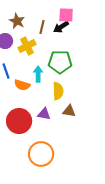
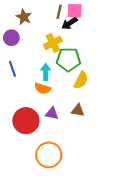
brown line: (42, 27) -> (59, 12), moved
yellow cross: (27, 46) -> (53, 43), moved
orange semicircle: (22, 85) -> (43, 89), moved
yellow semicircle: (58, 91) -> (81, 80), moved, turned 30

